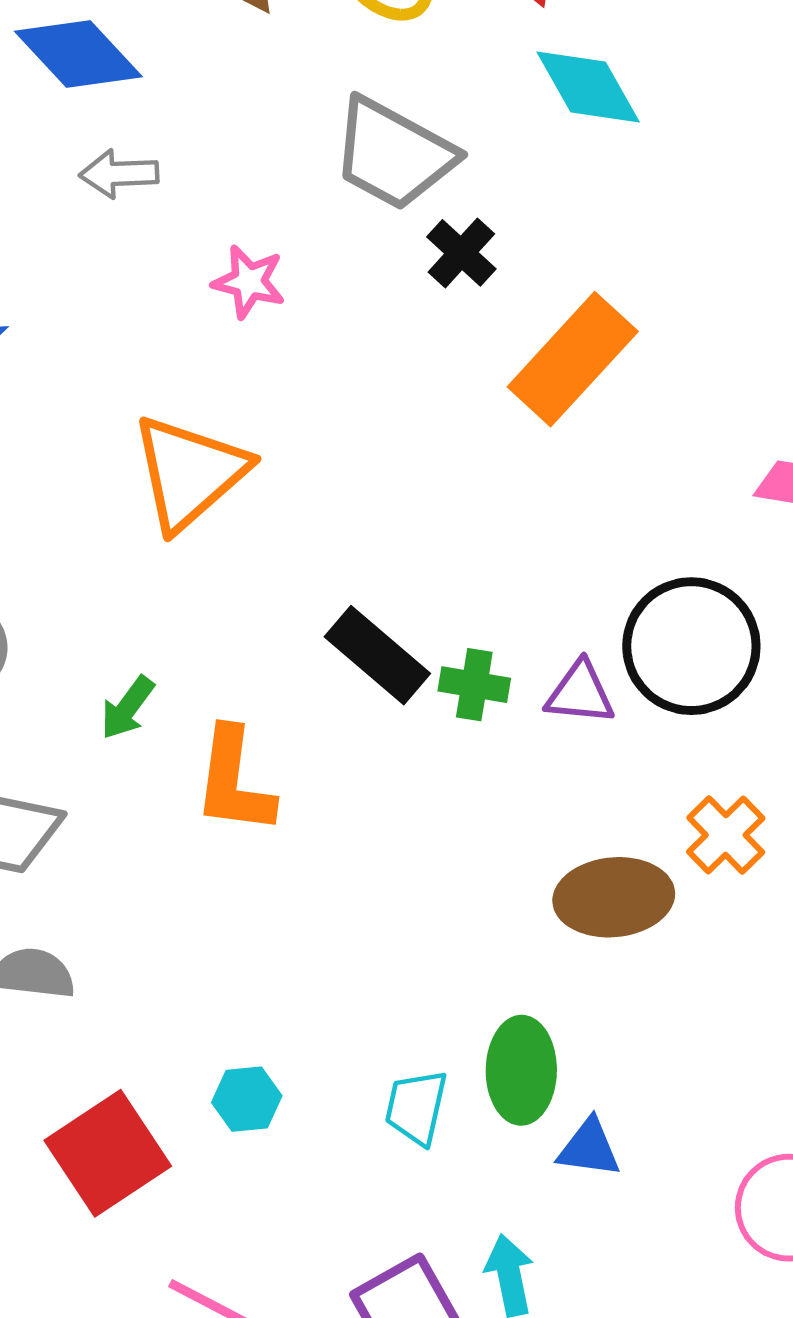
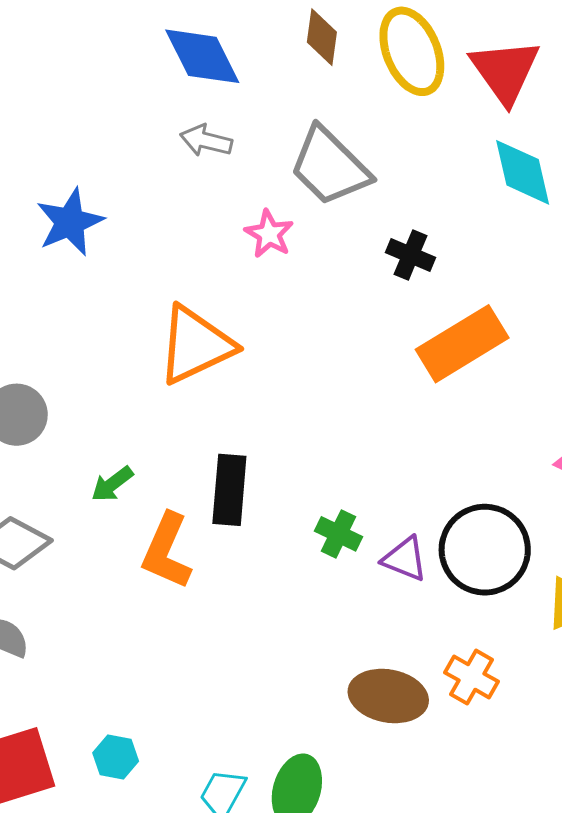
gray trapezoid: (393, 154) -> (330, 166), moved
black cross: (461, 253) -> (411, 255), turned -36
black rectangle: (377, 655) -> (229, 490), moved, turned 38
orange cross: (726, 835) -> (472, 677), turned -32

